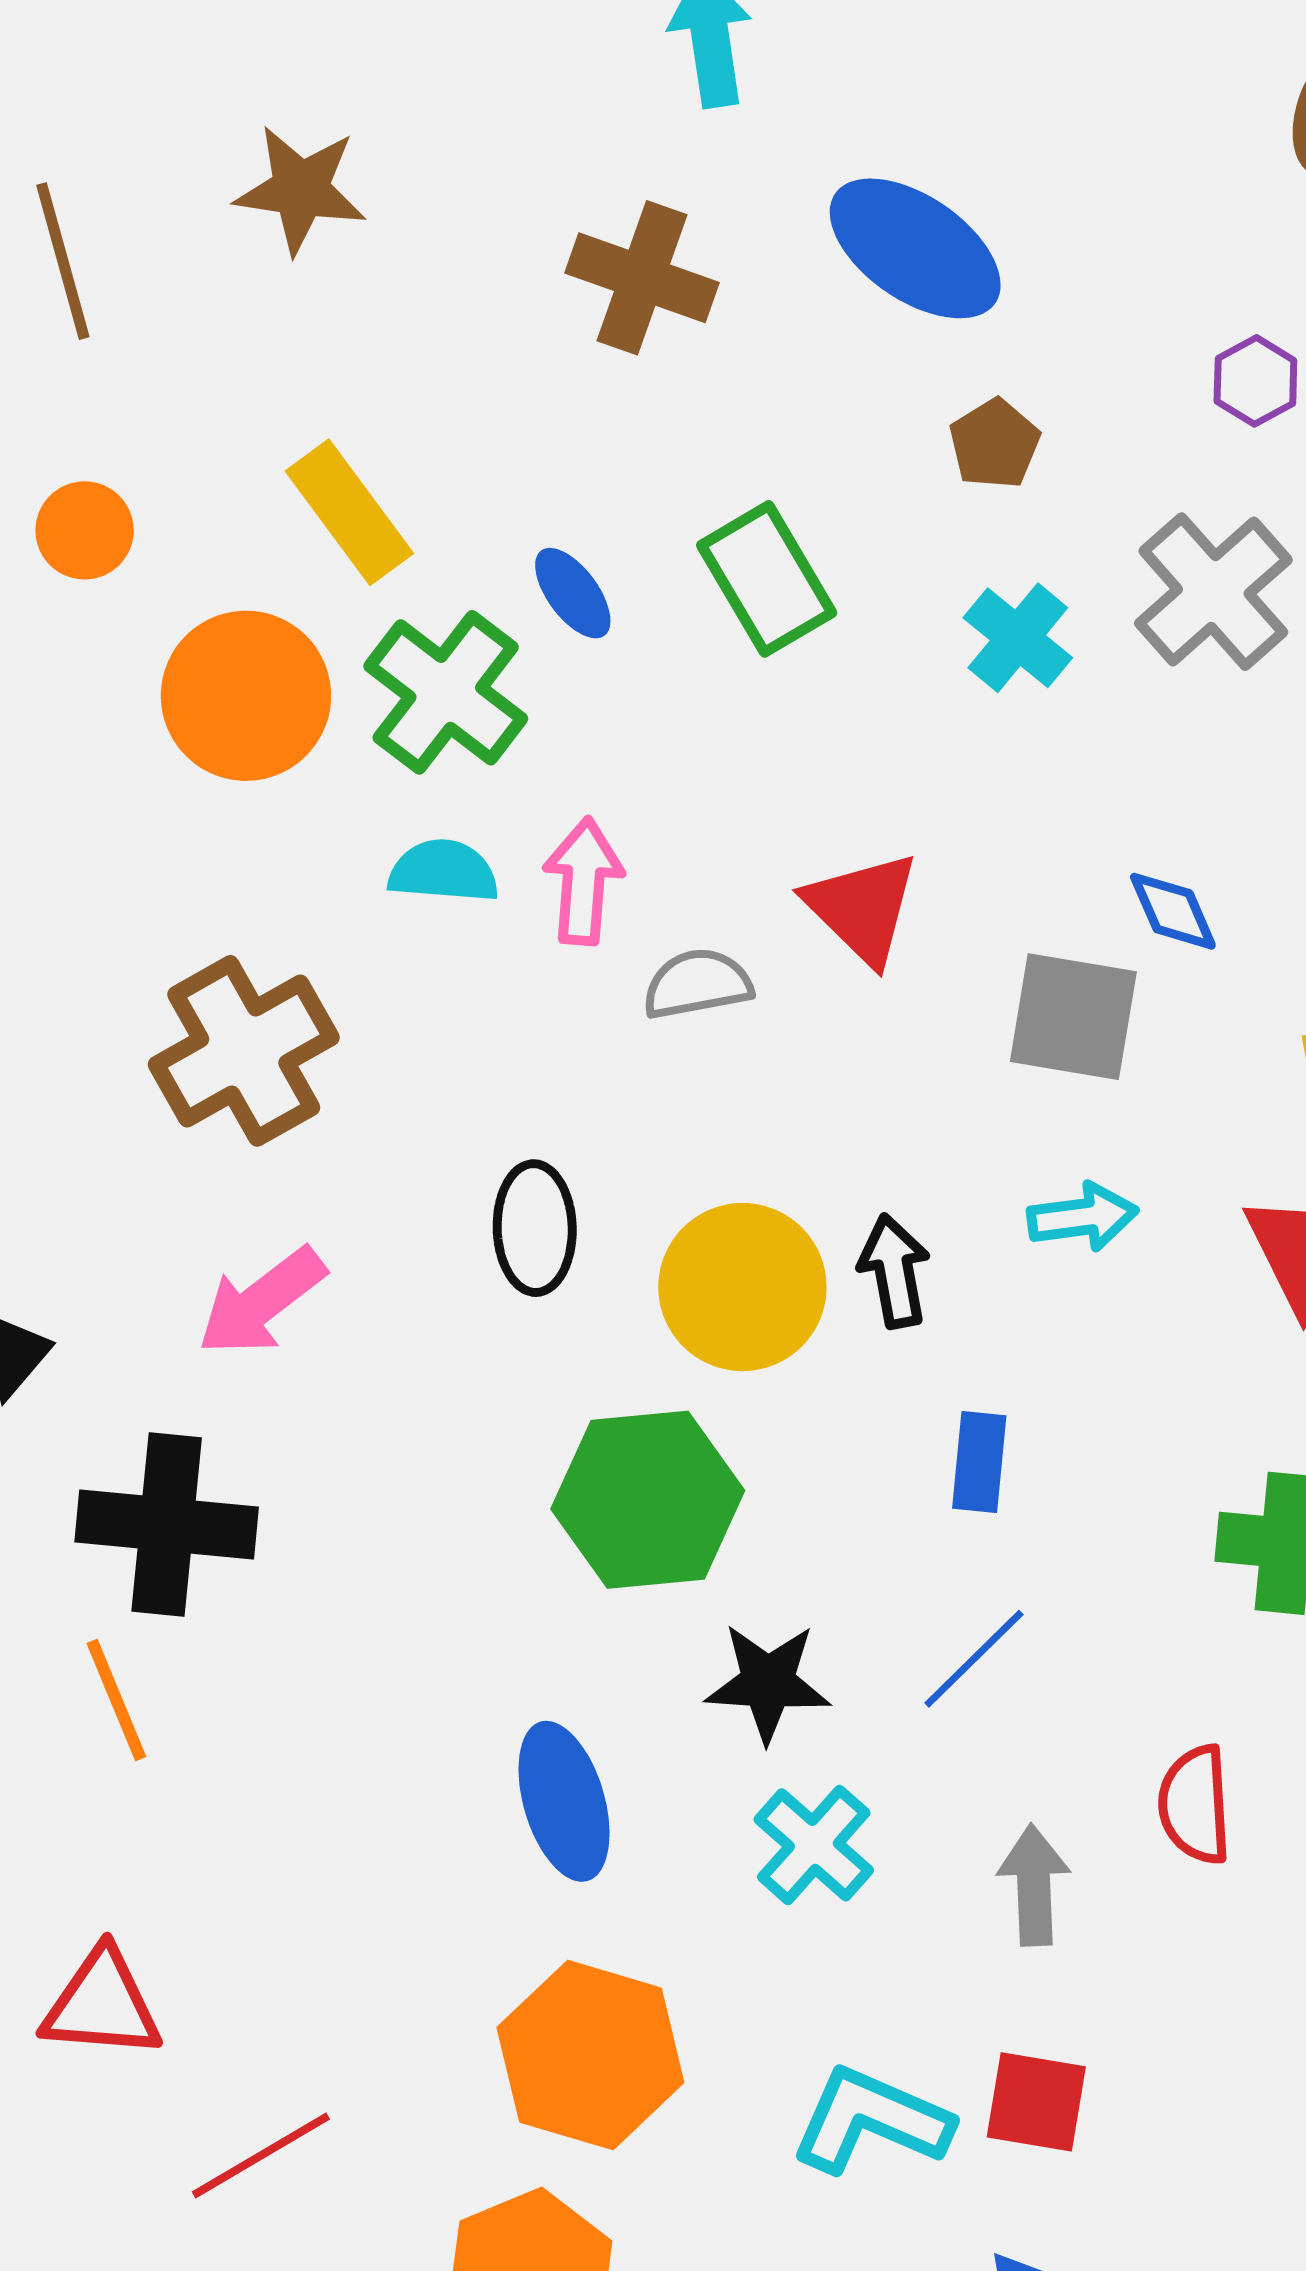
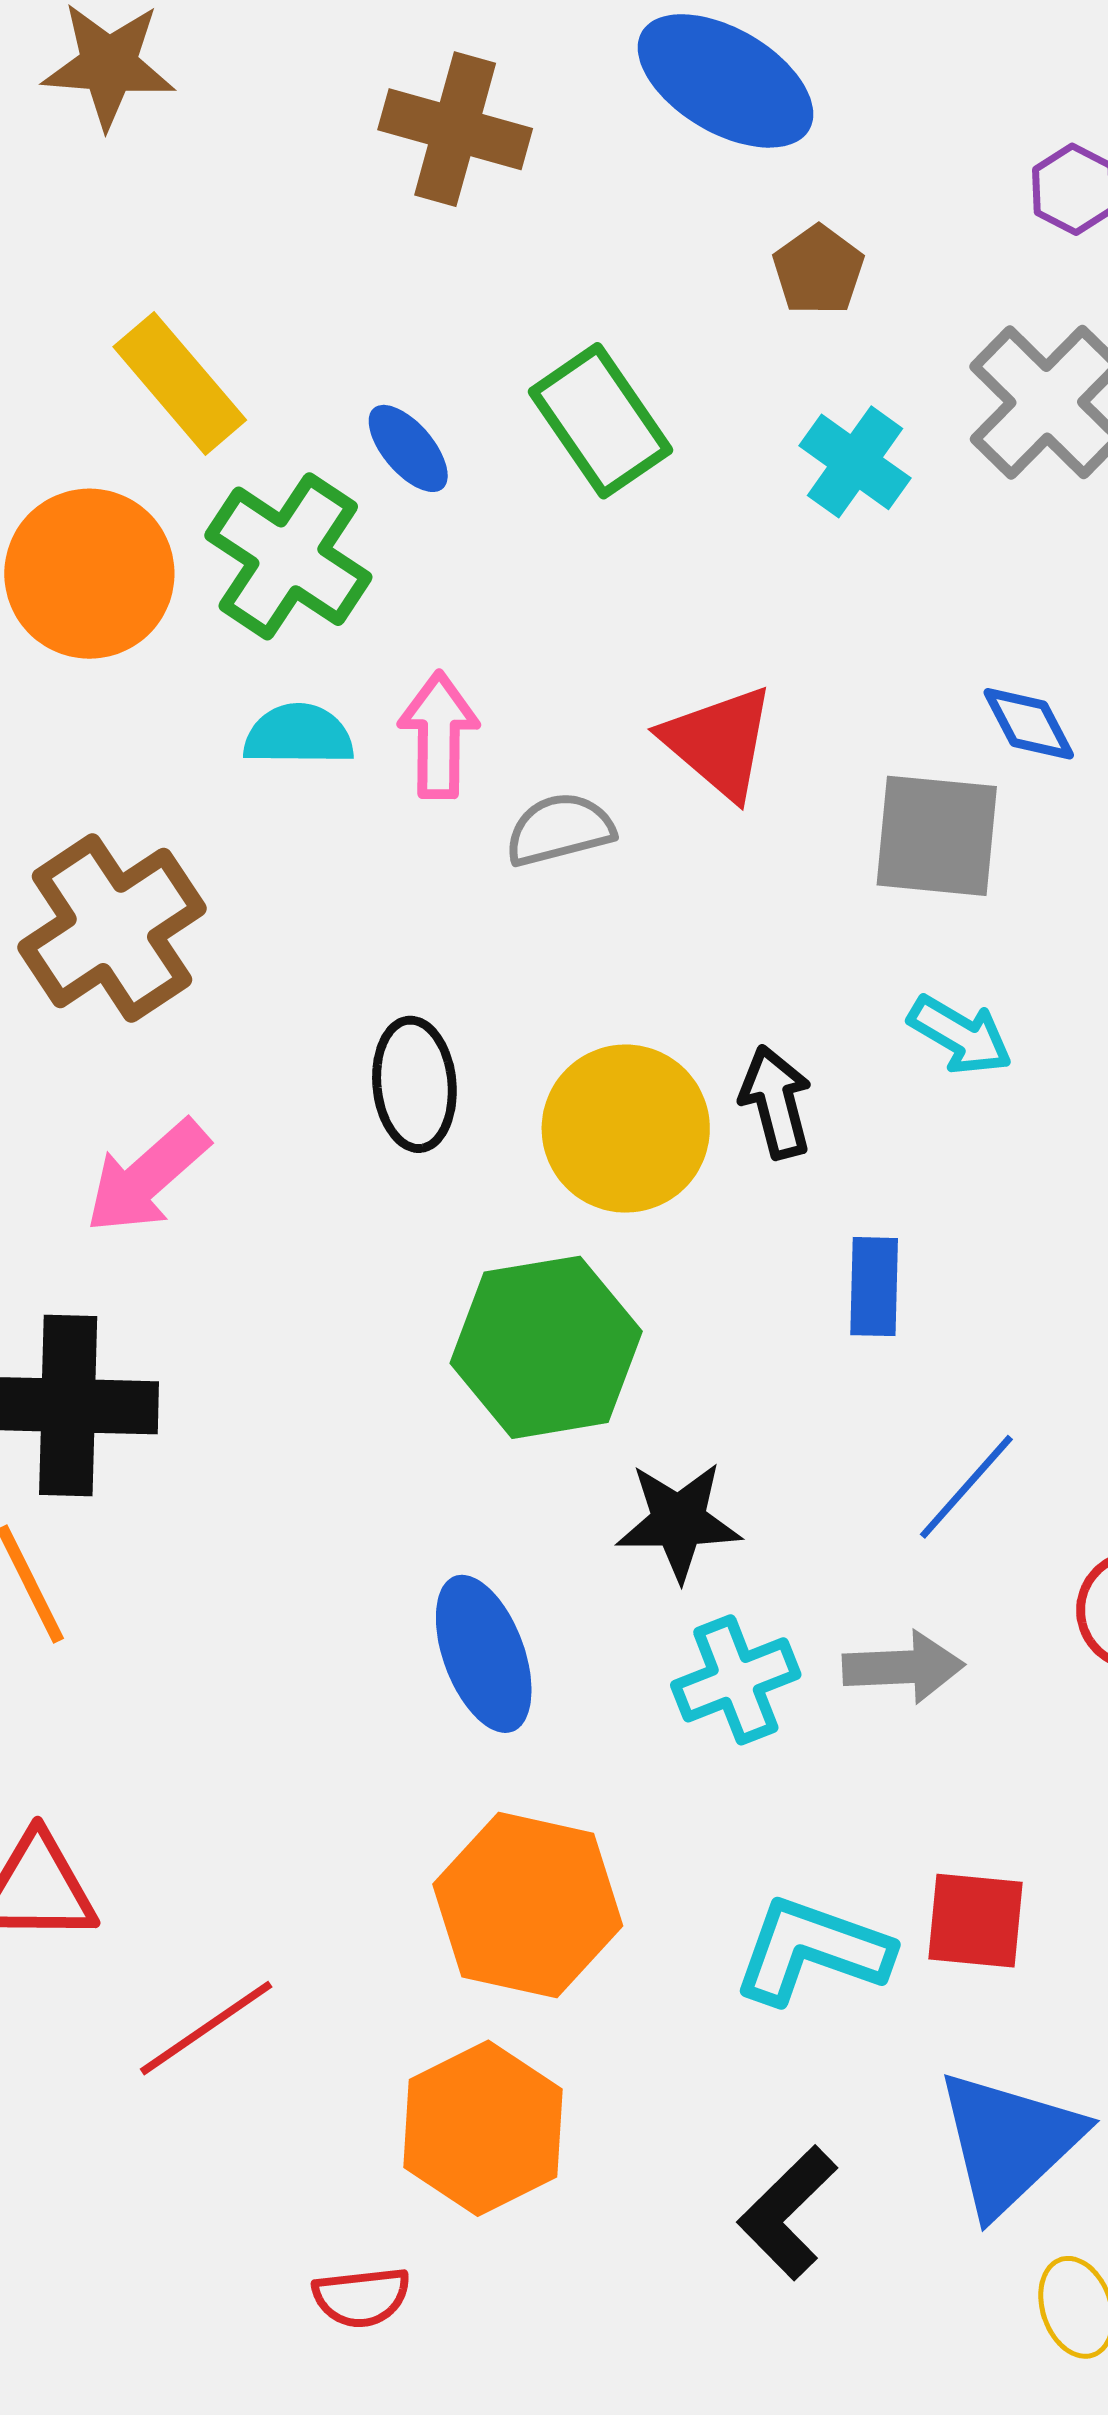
cyan arrow: (1083, 1217) -> (960, 1035), turned 42
blue line: (974, 1659) -> (966, 1487), moved
cyan cross: (814, 1845) -> (736, 1680), turned 31
gray arrow: (1034, 1885) -> (903, 1667), moved, turned 94

